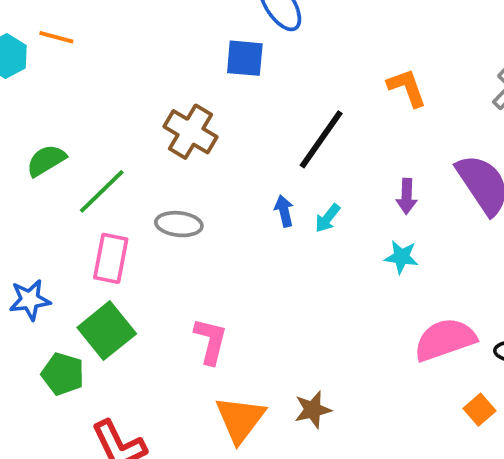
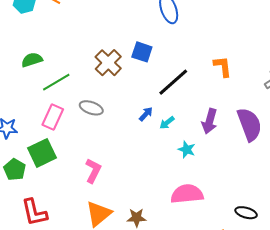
blue square: (245, 58) -> (142, 52), moved
purple arrow: (407, 196) -> (210, 121), size x1.4
blue arrow: (284, 211) -> (146, 114), turned 42
cyan star: (401, 257) -> (187, 150), moved
pink semicircle: (445, 340) -> (187, 194), moved

